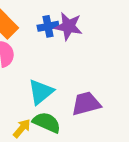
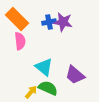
cyan triangle: (41, 92) -> (44, 67), turned -42
purple trapezoid: (86, 104) -> (75, 75), turned -125

